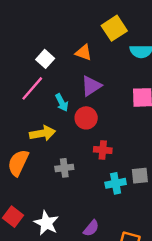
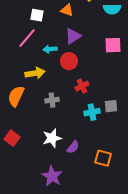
white square: (45, 59) -> (37, 15), turned -32
cyan arrow: (62, 103) -> (50, 49), turned 112
red cross: (103, 150) -> (82, 86), turned -32
white star: (46, 223) -> (52, 138), moved, turned 30

